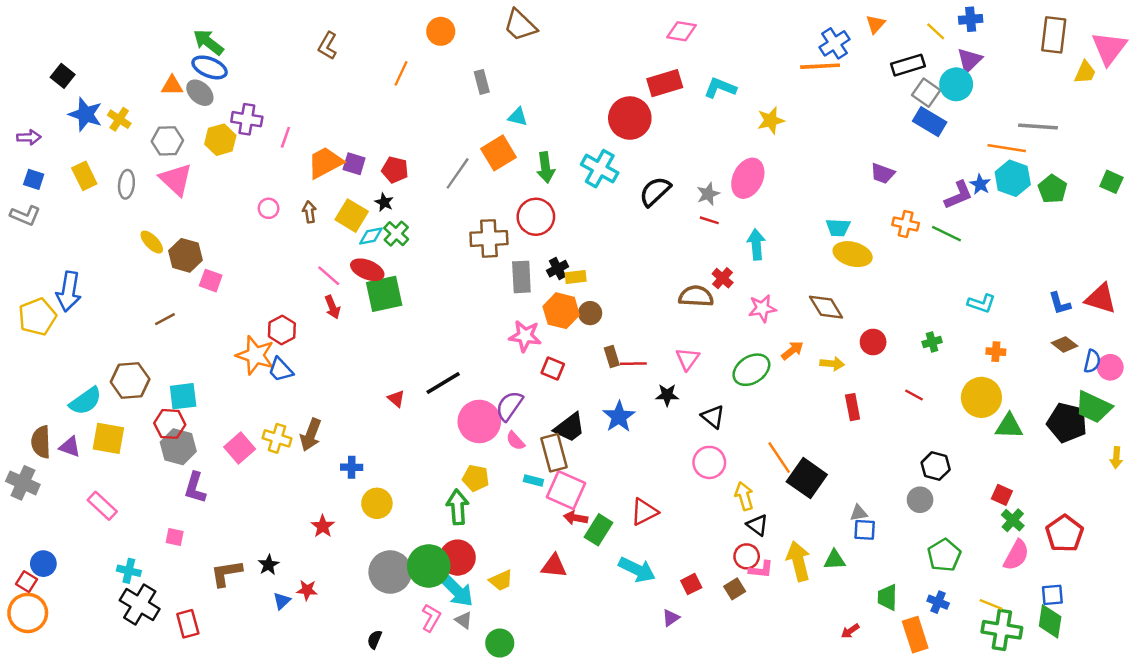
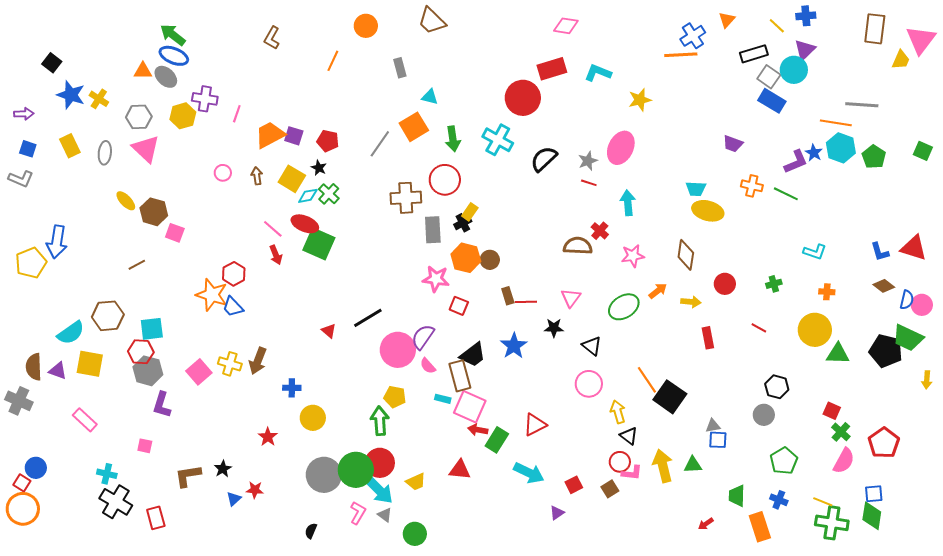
yellow rectangle: (576, 277) -> (470, 212), moved, turned -48
green square: (384, 294) -> (319, 244), turned 36
brown diamond: (826, 307) -> (686, 255), turned 40

